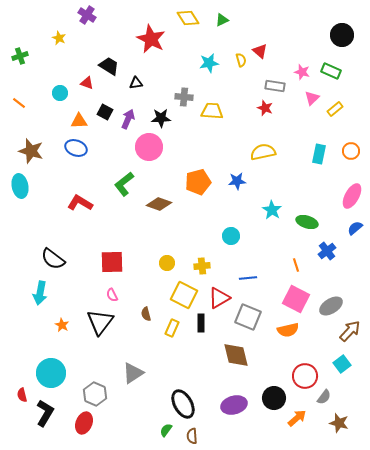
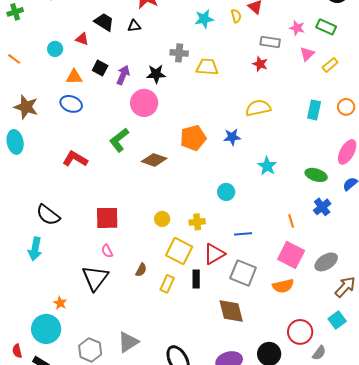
black triangle: (136, 83) -> (134, 26), moved
green ellipse: (307, 222) -> (316, 175), moved
brown semicircle: (146, 314) -> (141, 270), turned -136
orange star: (62, 325) -> (60, 303), moved
gray triangle: (133, 373) -> (128, 342), moved

